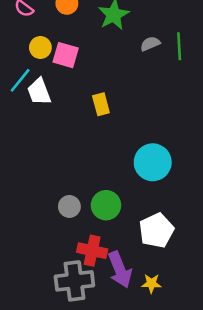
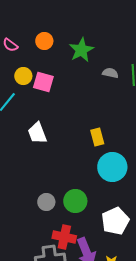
gray semicircle: (150, 44) -> (110, 73), turned 35
white trapezoid: (39, 92) -> (37, 133), moved
yellow rectangle: (101, 104) -> (97, 137), moved

